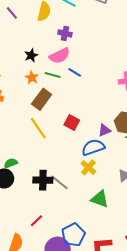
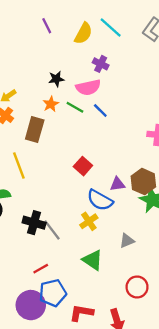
brown rectangle: (42, 99) -> (35, 130), moved, turned -35
yellow line: (38, 128) -> (19, 165), moved
blue semicircle: (93, 147) -> (100, 200), turned -145
red line: (37, 221) -> (41, 269), moved

